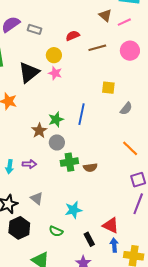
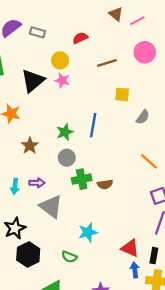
brown line: (97, 48) -> (107, 63), moved
brown star: (39, 131) -> (30, 146), moved
gray triangle: (37, 198) -> (51, 207), moved, size x1.6
black rectangle: (89, 239) -> (154, 256), moved, turned 40

